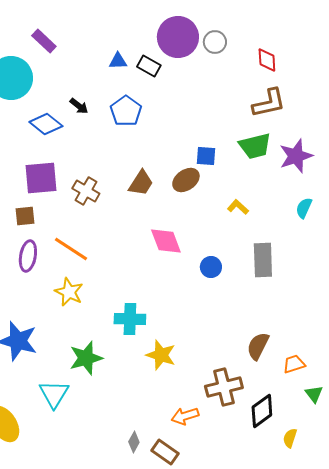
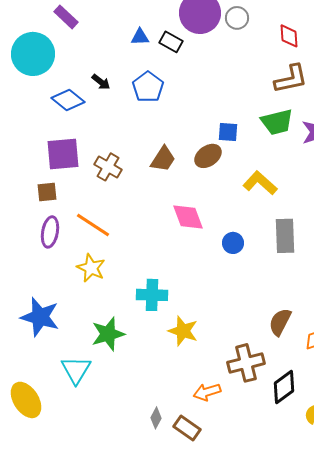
yellow L-shape: (238, 207) -> (260, 183), size x1.6

